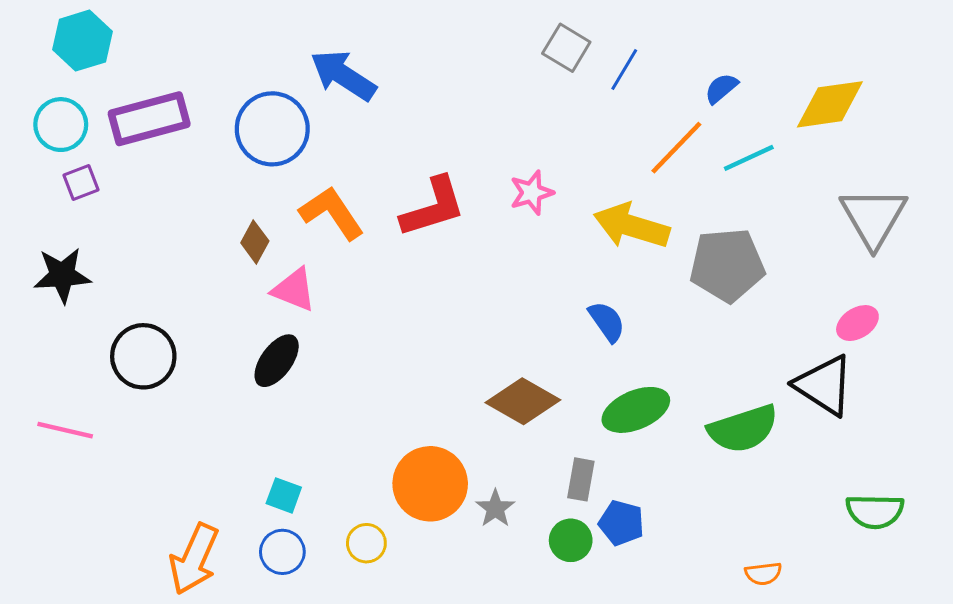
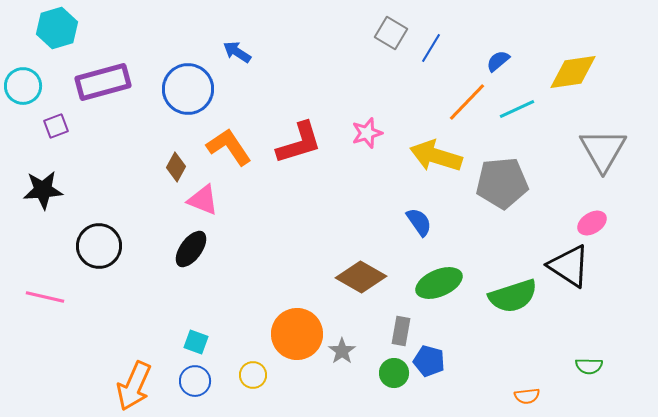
blue arrow: (343, 75) -> (237, 52), size x0.6
cyan circle: (61, 125) -> (23, 86), moved
green semicircle: (875, 511) -> (589, 366), moved, size x0.7

